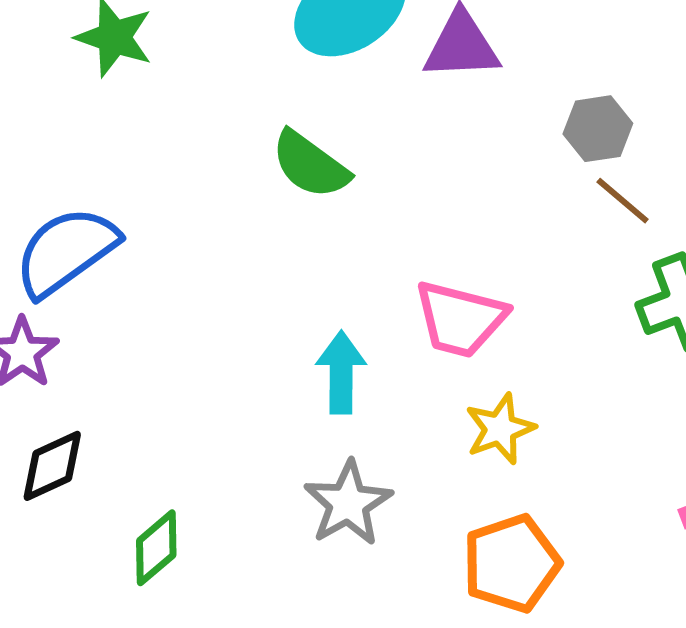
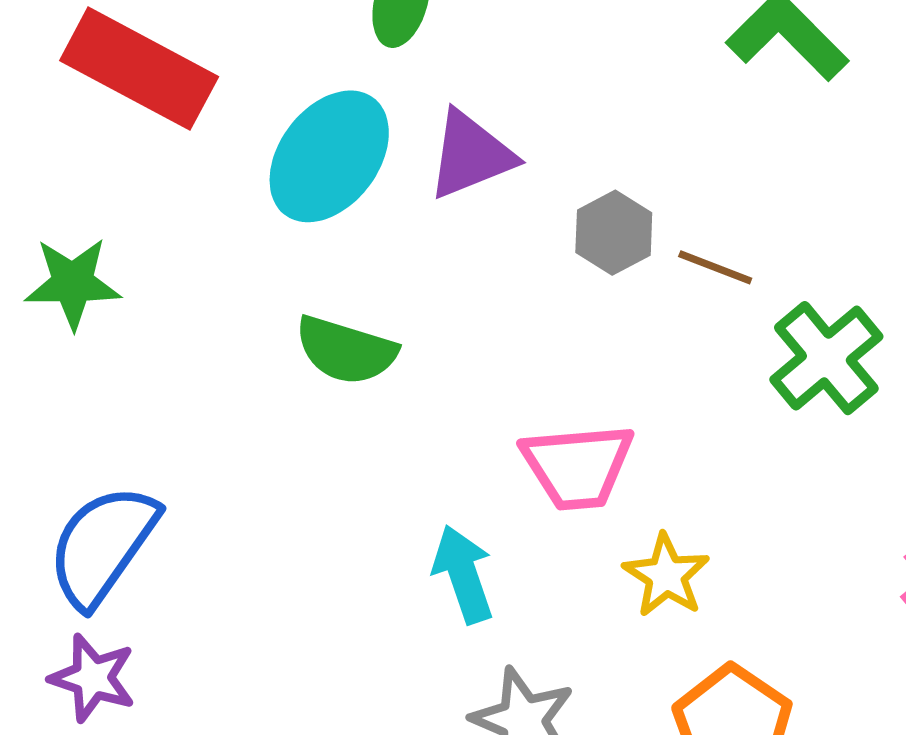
gray hexagon: (598, 129) -> (614, 233), moved

